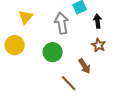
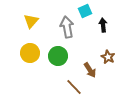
yellow circle: (15, 45) -> (30, 53), moved
brown star: (99, 45) -> (108, 57), moved

